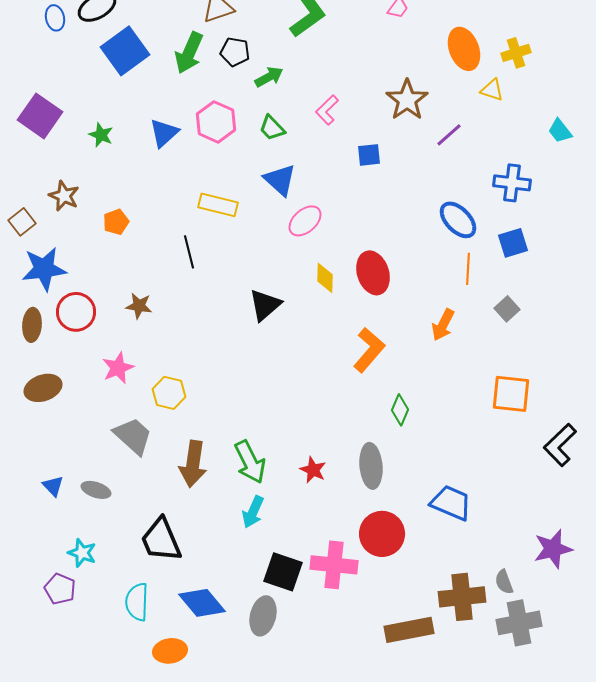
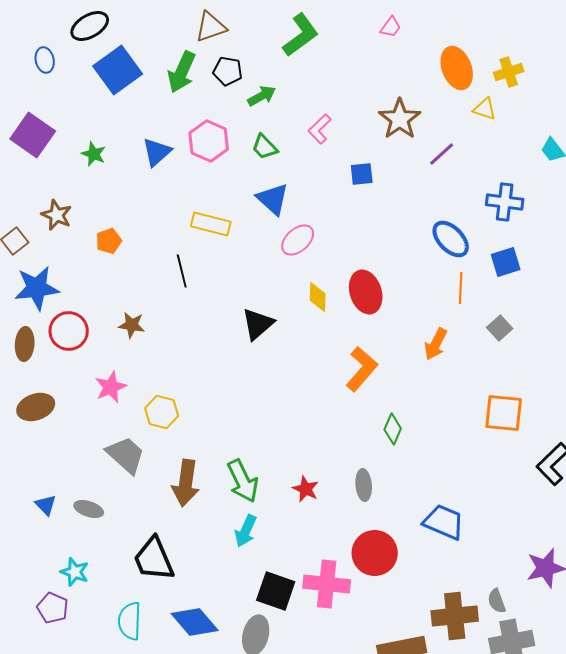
blue ellipse: (55, 18) -> (45, 60), moved
gray ellipse: (371, 466) -> (364, 485), size x0.7

